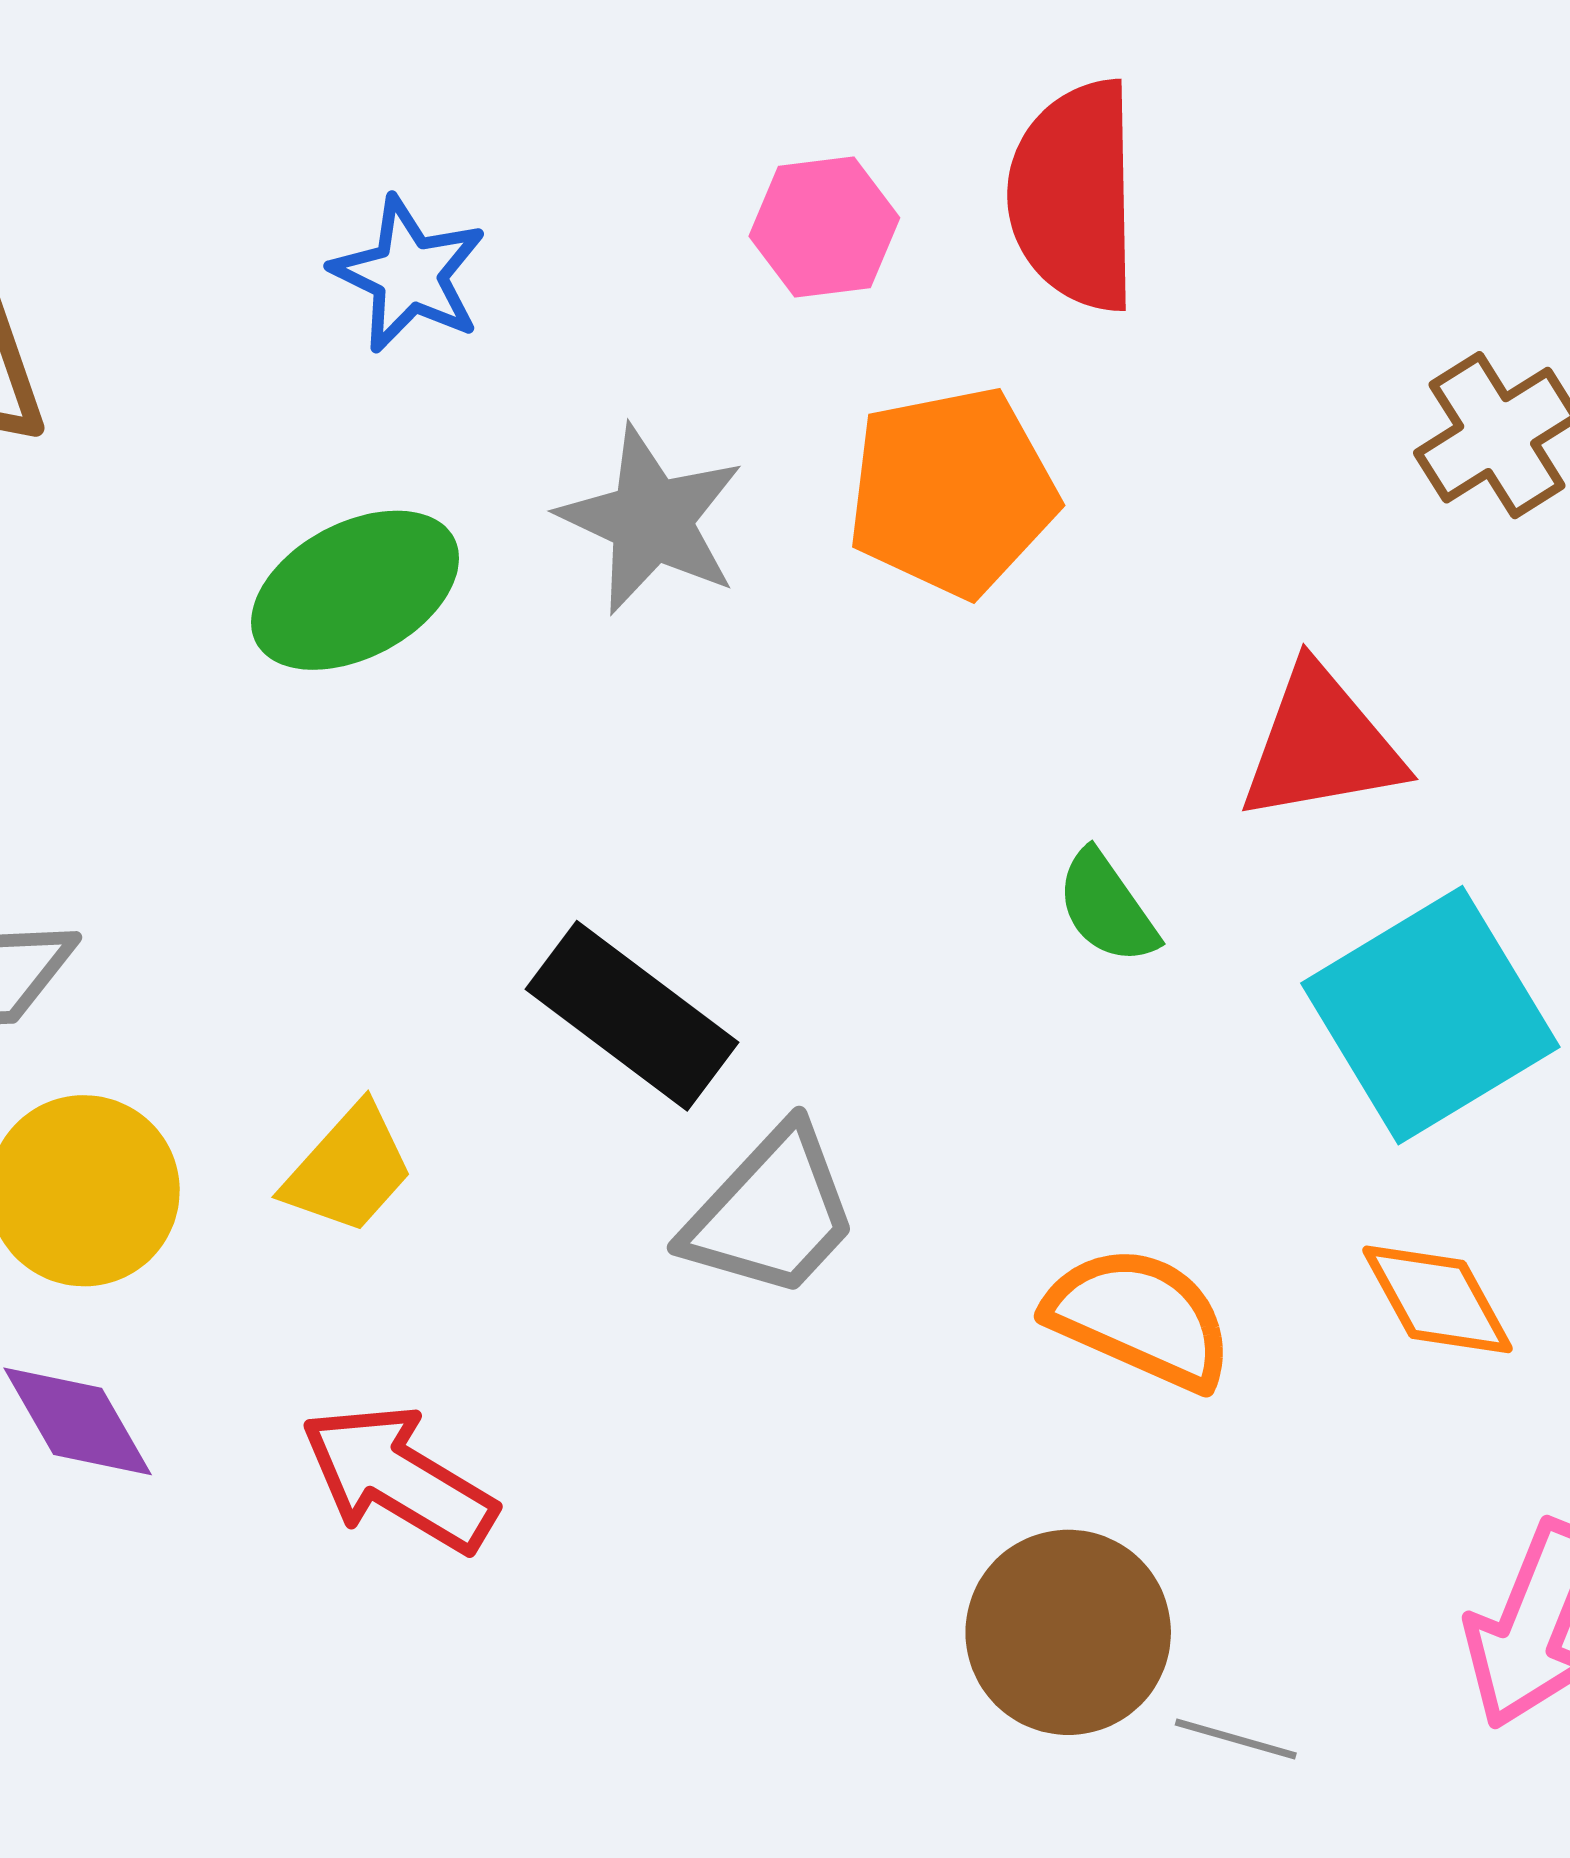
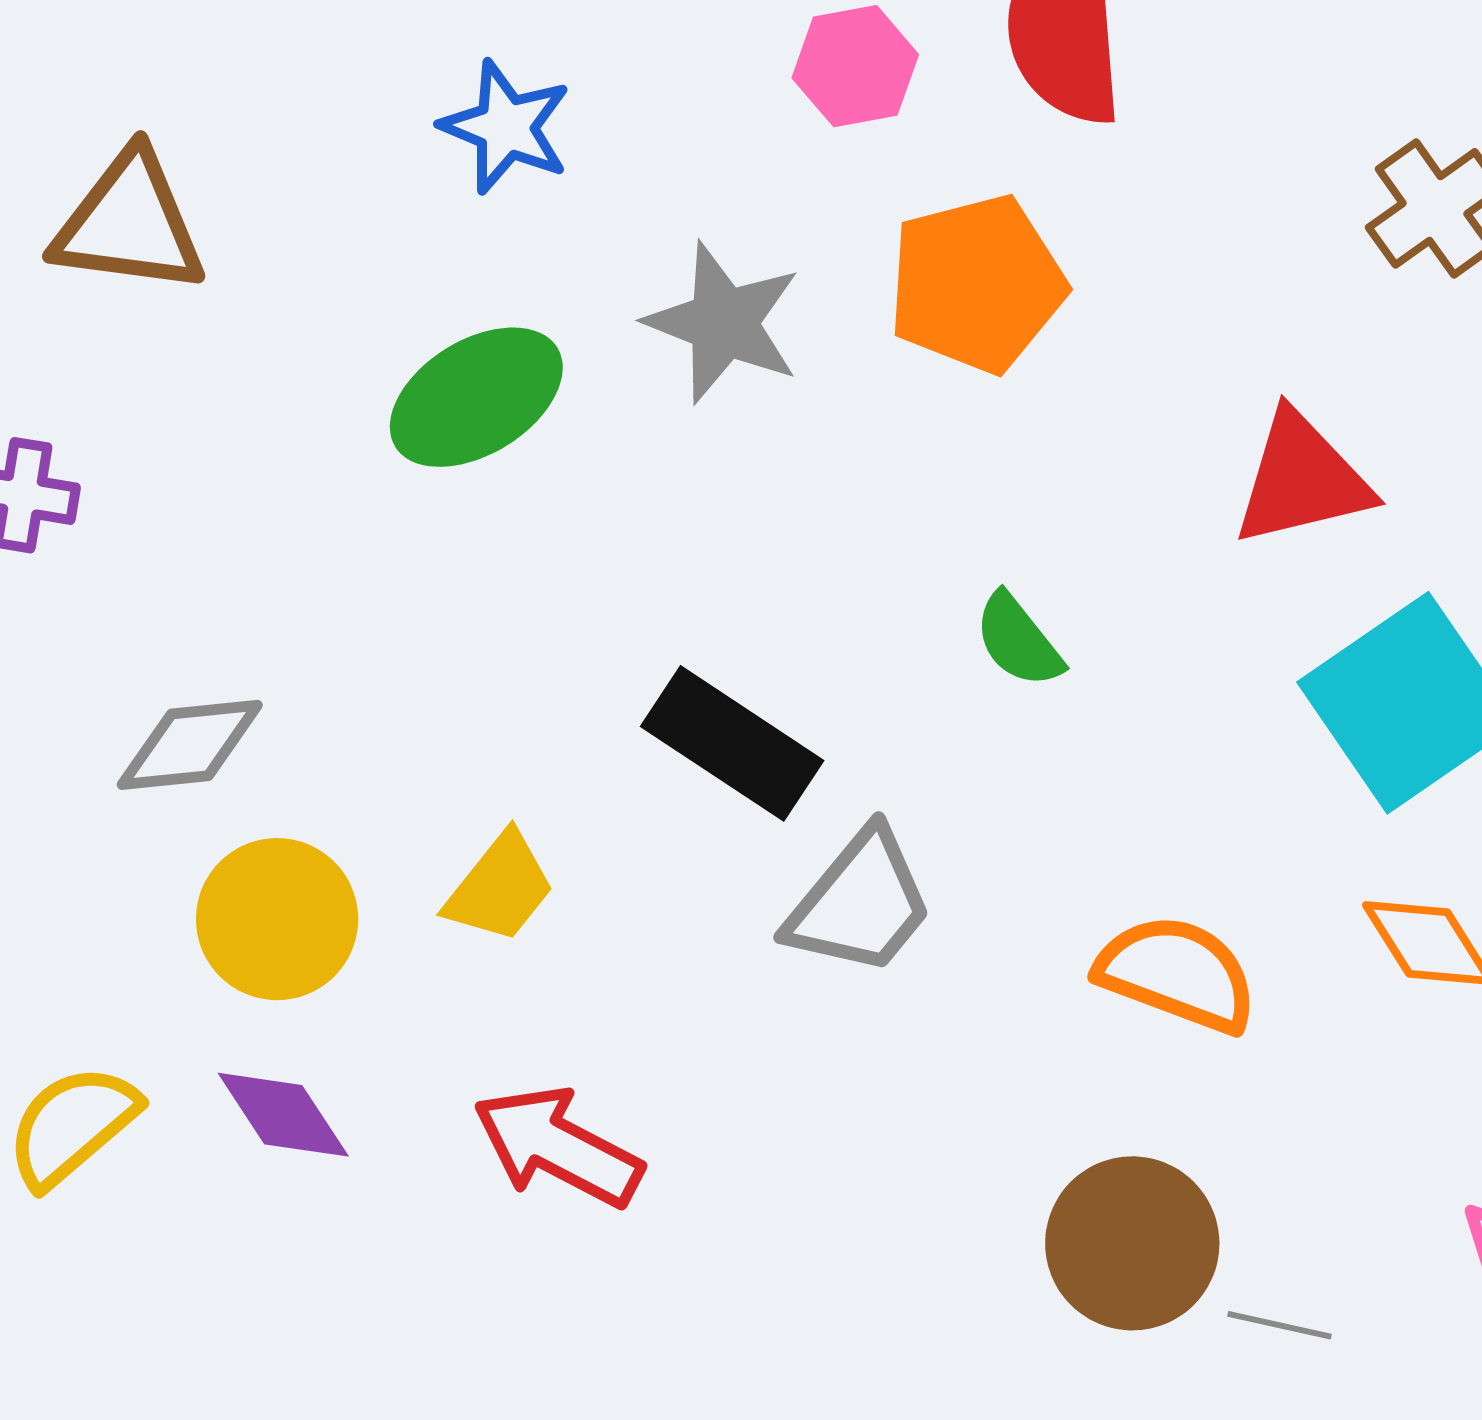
green semicircle: (1107, 907) -> (1018, 640), moved

